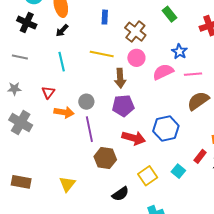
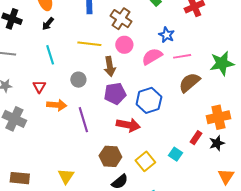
gray circle: (86, 102) -> (78, 80), moved
blue hexagon: (166, 128) -> (149, 100), moved
brown hexagon: (105, 158) -> (110, 156), moved

